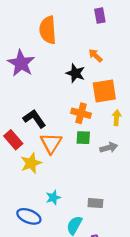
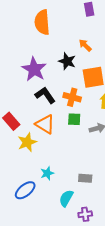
purple star: (21, 63) -> (34, 69), moved
black L-shape: (34, 119) -> (45, 95), moved
orange triangle: (51, 143) -> (45, 124), turned -30
blue ellipse: (29, 216) -> (25, 190), turned -60

